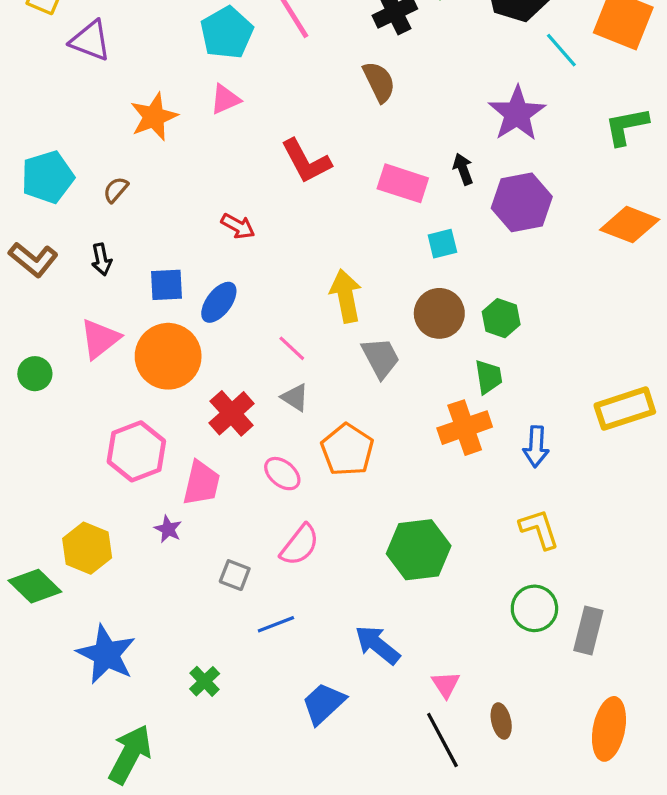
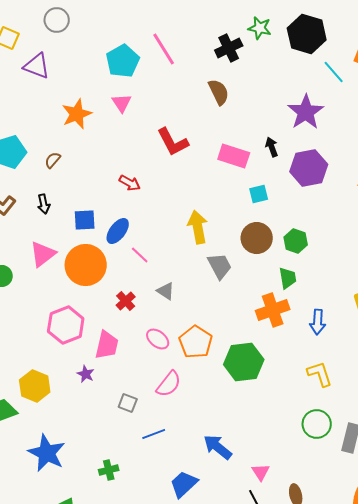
pink triangle: (225, 99) -> (122, 103), turned -40
pink line: (292, 348) -> (140, 255), moved
red cross: (232, 413) -> (126, 301), size x0.7
orange pentagon: (347, 450) -> (196, 342), moved
green hexagon: (419, 550) -> (244, 362), moved
green cross: (205, 681) -> (109, 470), turned 30

